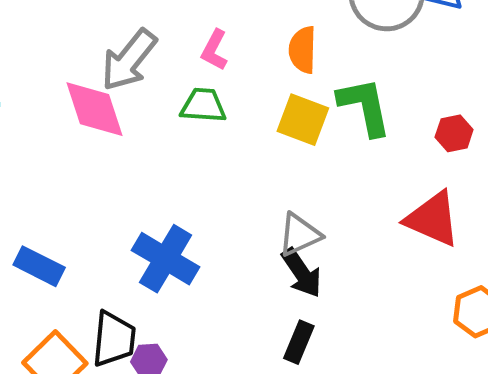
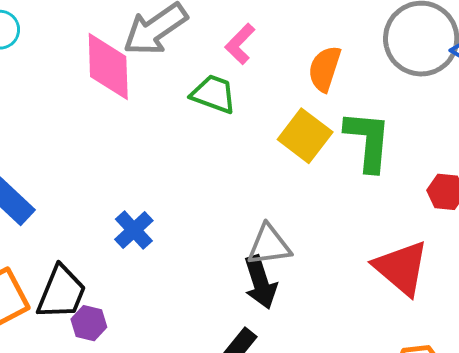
blue cross: (166, 259) -> (134, 230), size x0.6

